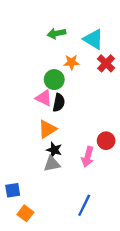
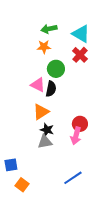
orange star: (71, 62) -> (44, 47), moved
red cross: (106, 63) -> (80, 55), moved
green circle: (54, 80) -> (56, 69), moved
red circle: (106, 141) -> (80, 124), moved
blue line: (84, 205) -> (73, 178), turned 30

